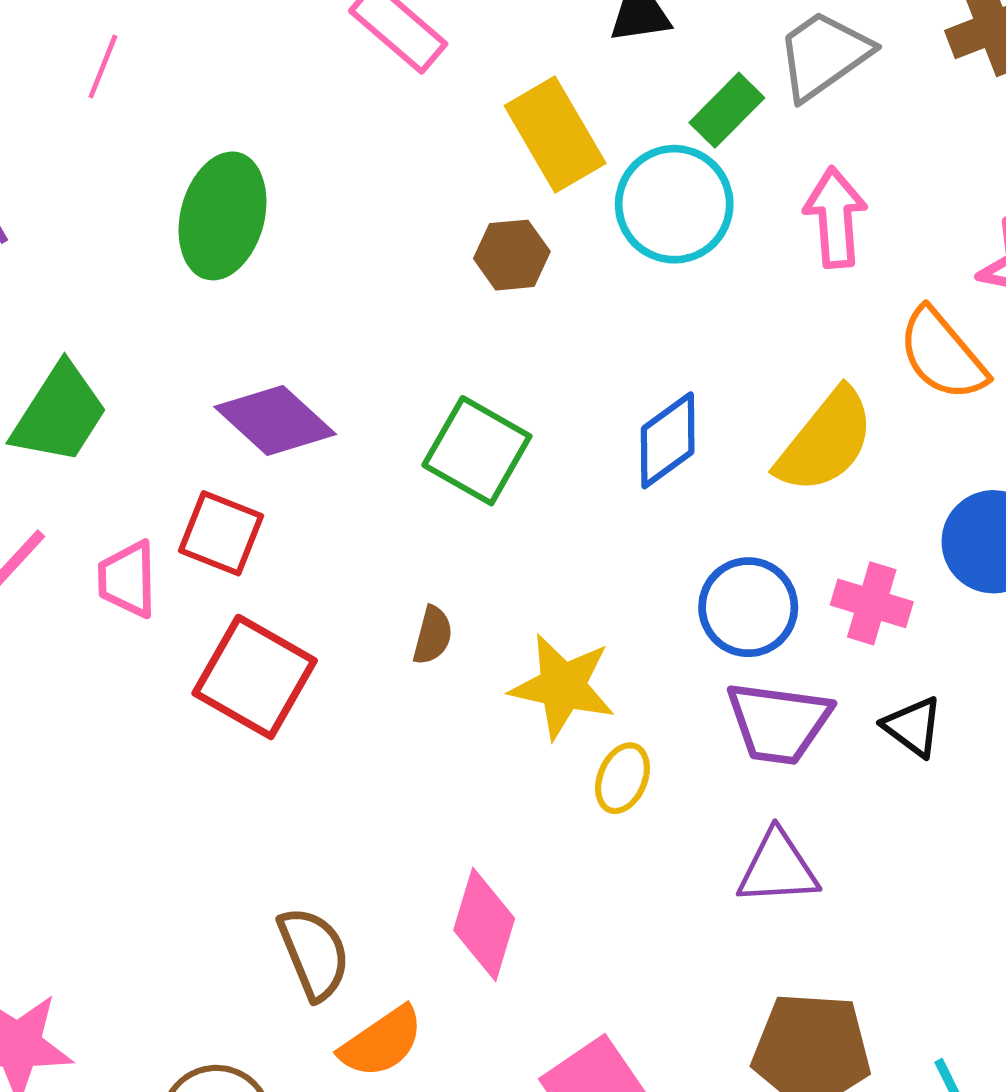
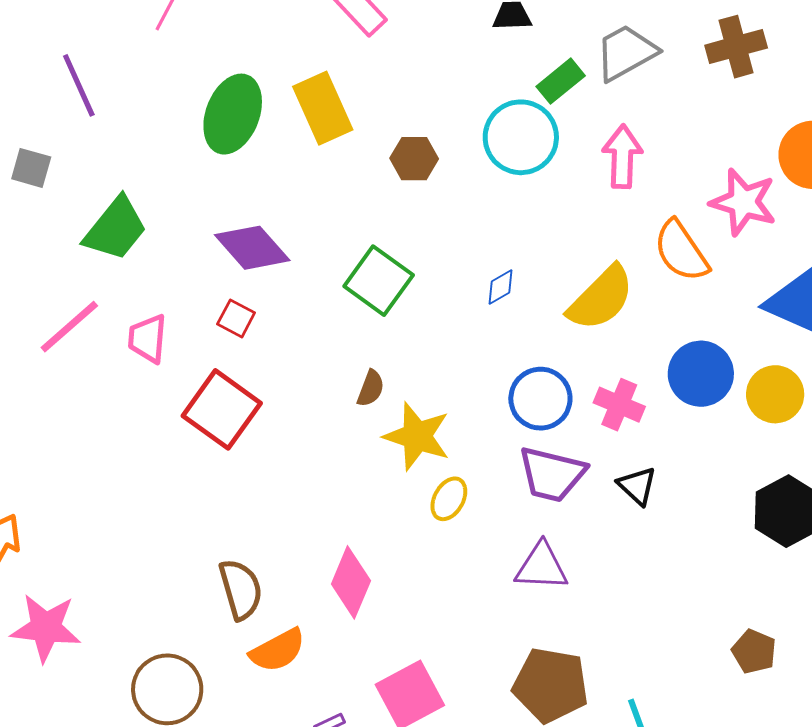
yellow rectangle: (555, 134) -> (323, 108), moved
blue diamond: (668, 440) -> (501, 287), size x0.6
red square: (221, 533) -> (236, 318), moved, size x0.7
brown semicircle: (433, 635) -> (371, 388), moved

